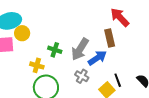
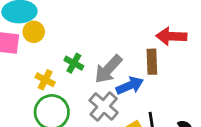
red arrow: (120, 17) -> (171, 36), turned -55
gray cross: (82, 76) -> (104, 106), size x1.5

